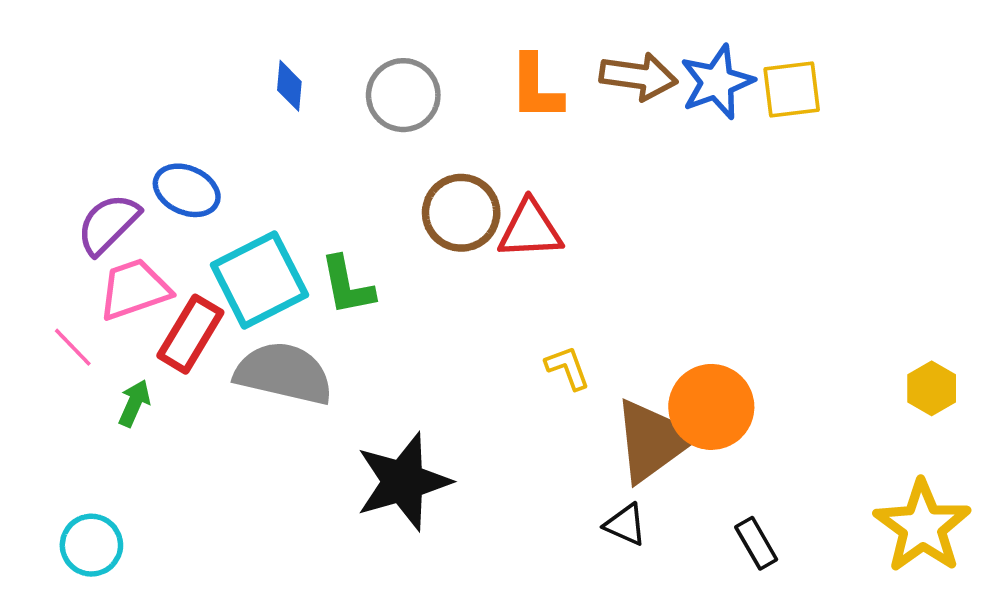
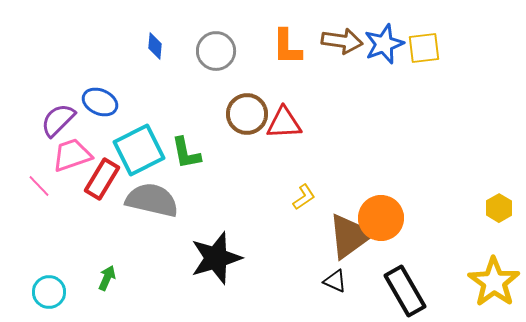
yellow L-shape: (568, 368) -> (304, 197), turned 76
green arrow: (134, 403) -> (107, 278), moved
black rectangle: (756, 543) -> (405, 291), size x1.8

